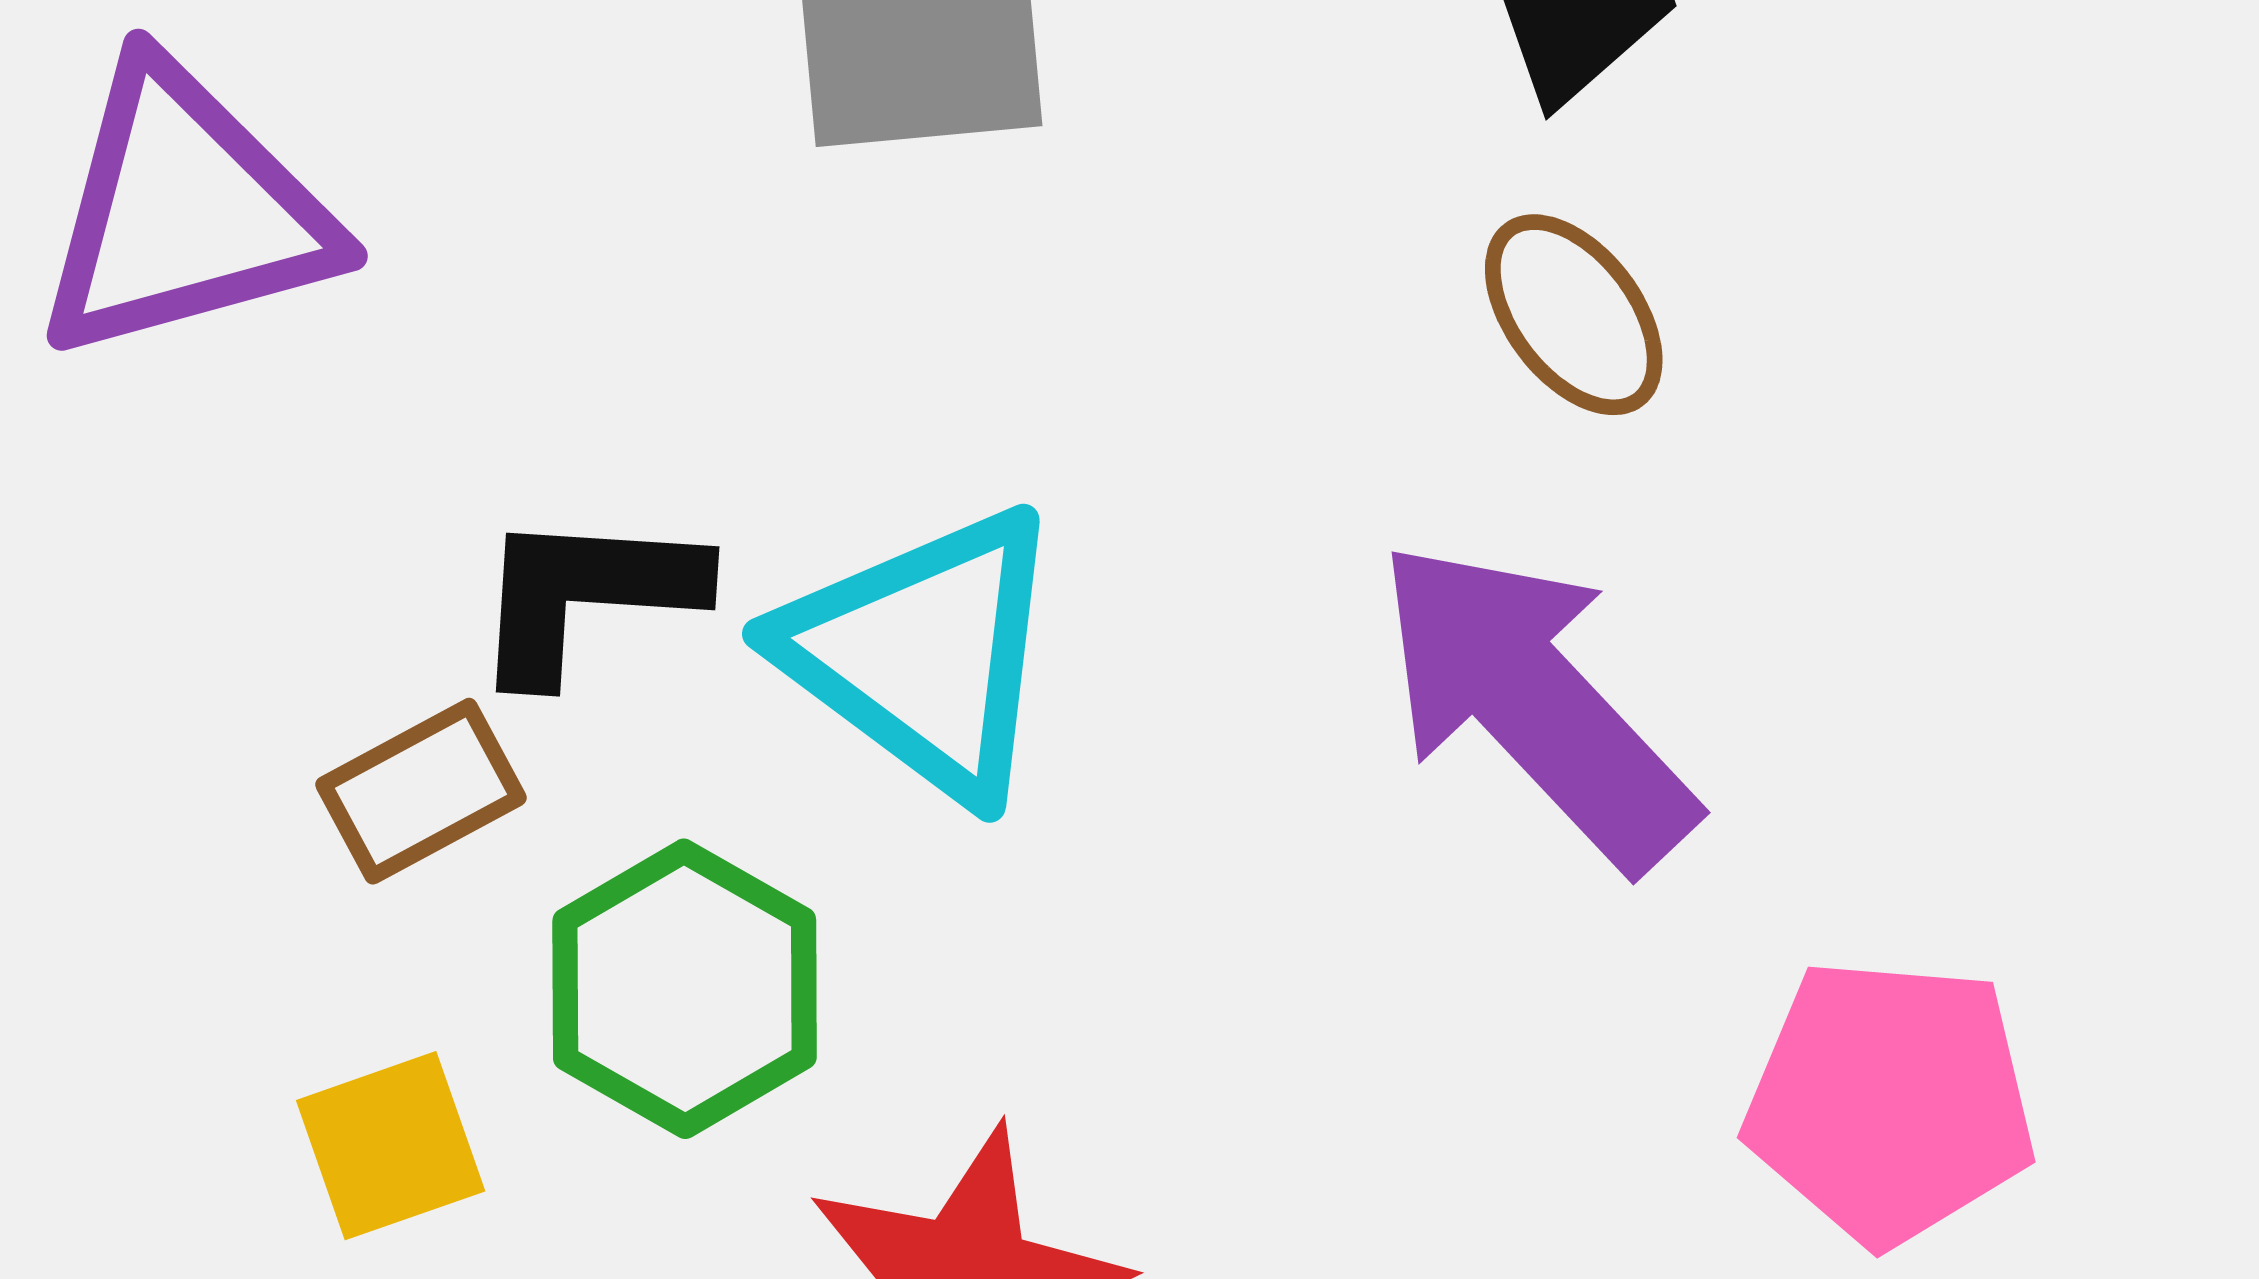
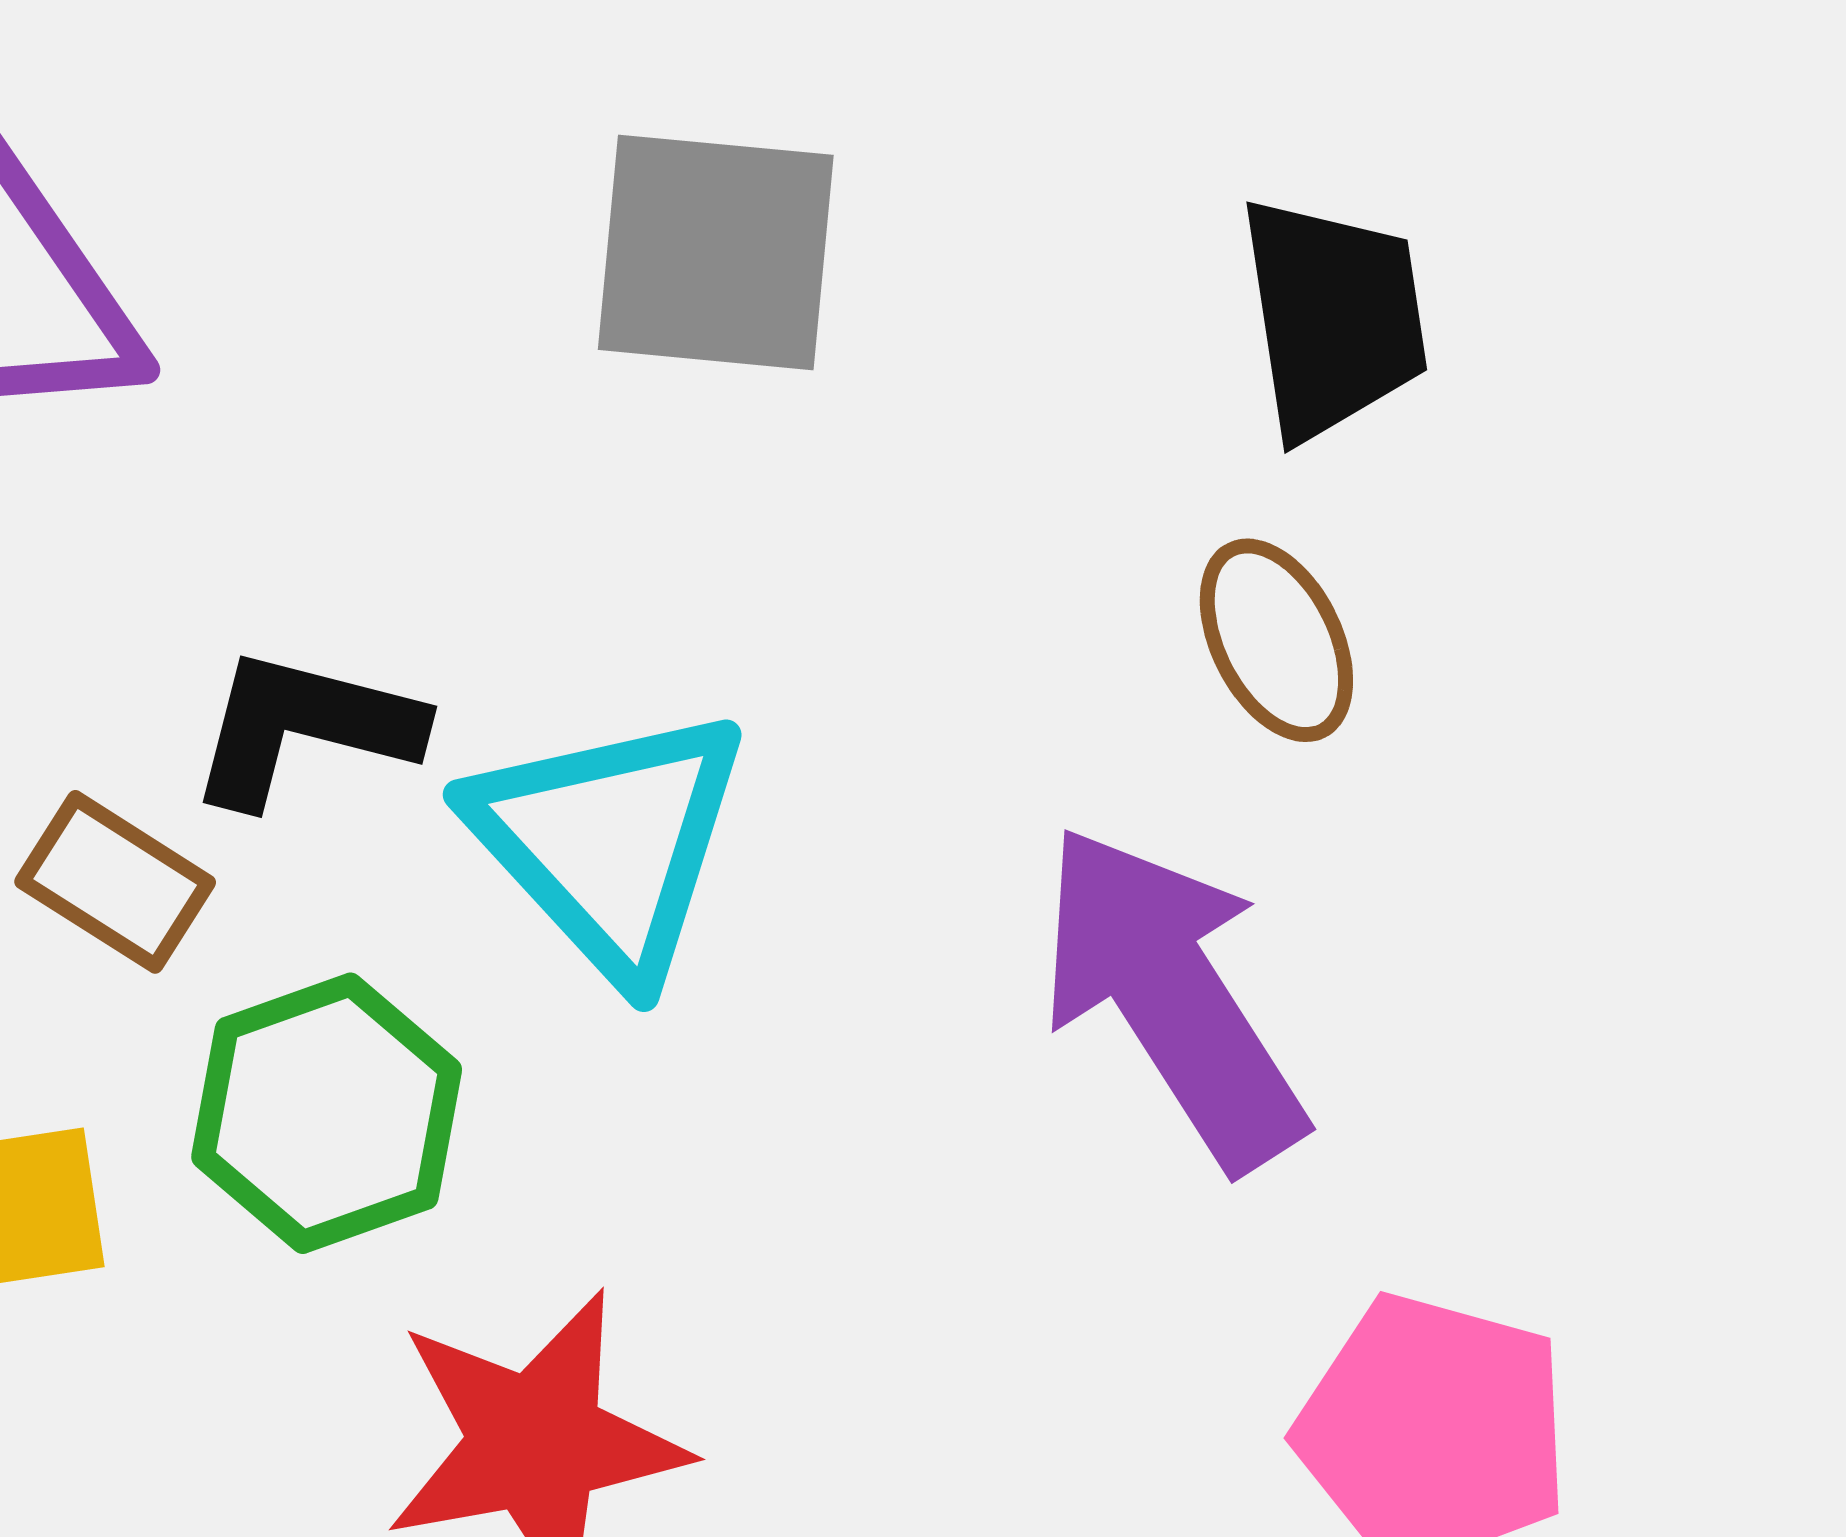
brown rectangle: (421, 791) -> (115, 882), turned 50

